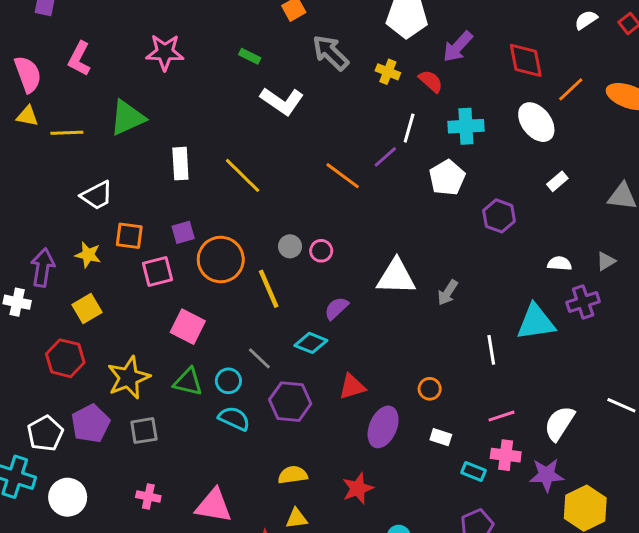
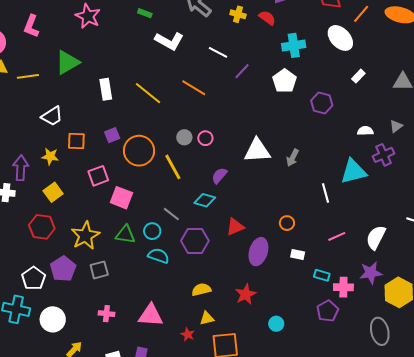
pink star: (165, 52) -> (88, 16), turned 30
white line: (409, 128) -> (218, 52), moved, turned -72
orange line: (343, 176) -> (194, 88), moved
pink square: (157, 271) -> (98, 176), moved
pink cross: (506, 455) -> (343, 287), moved

